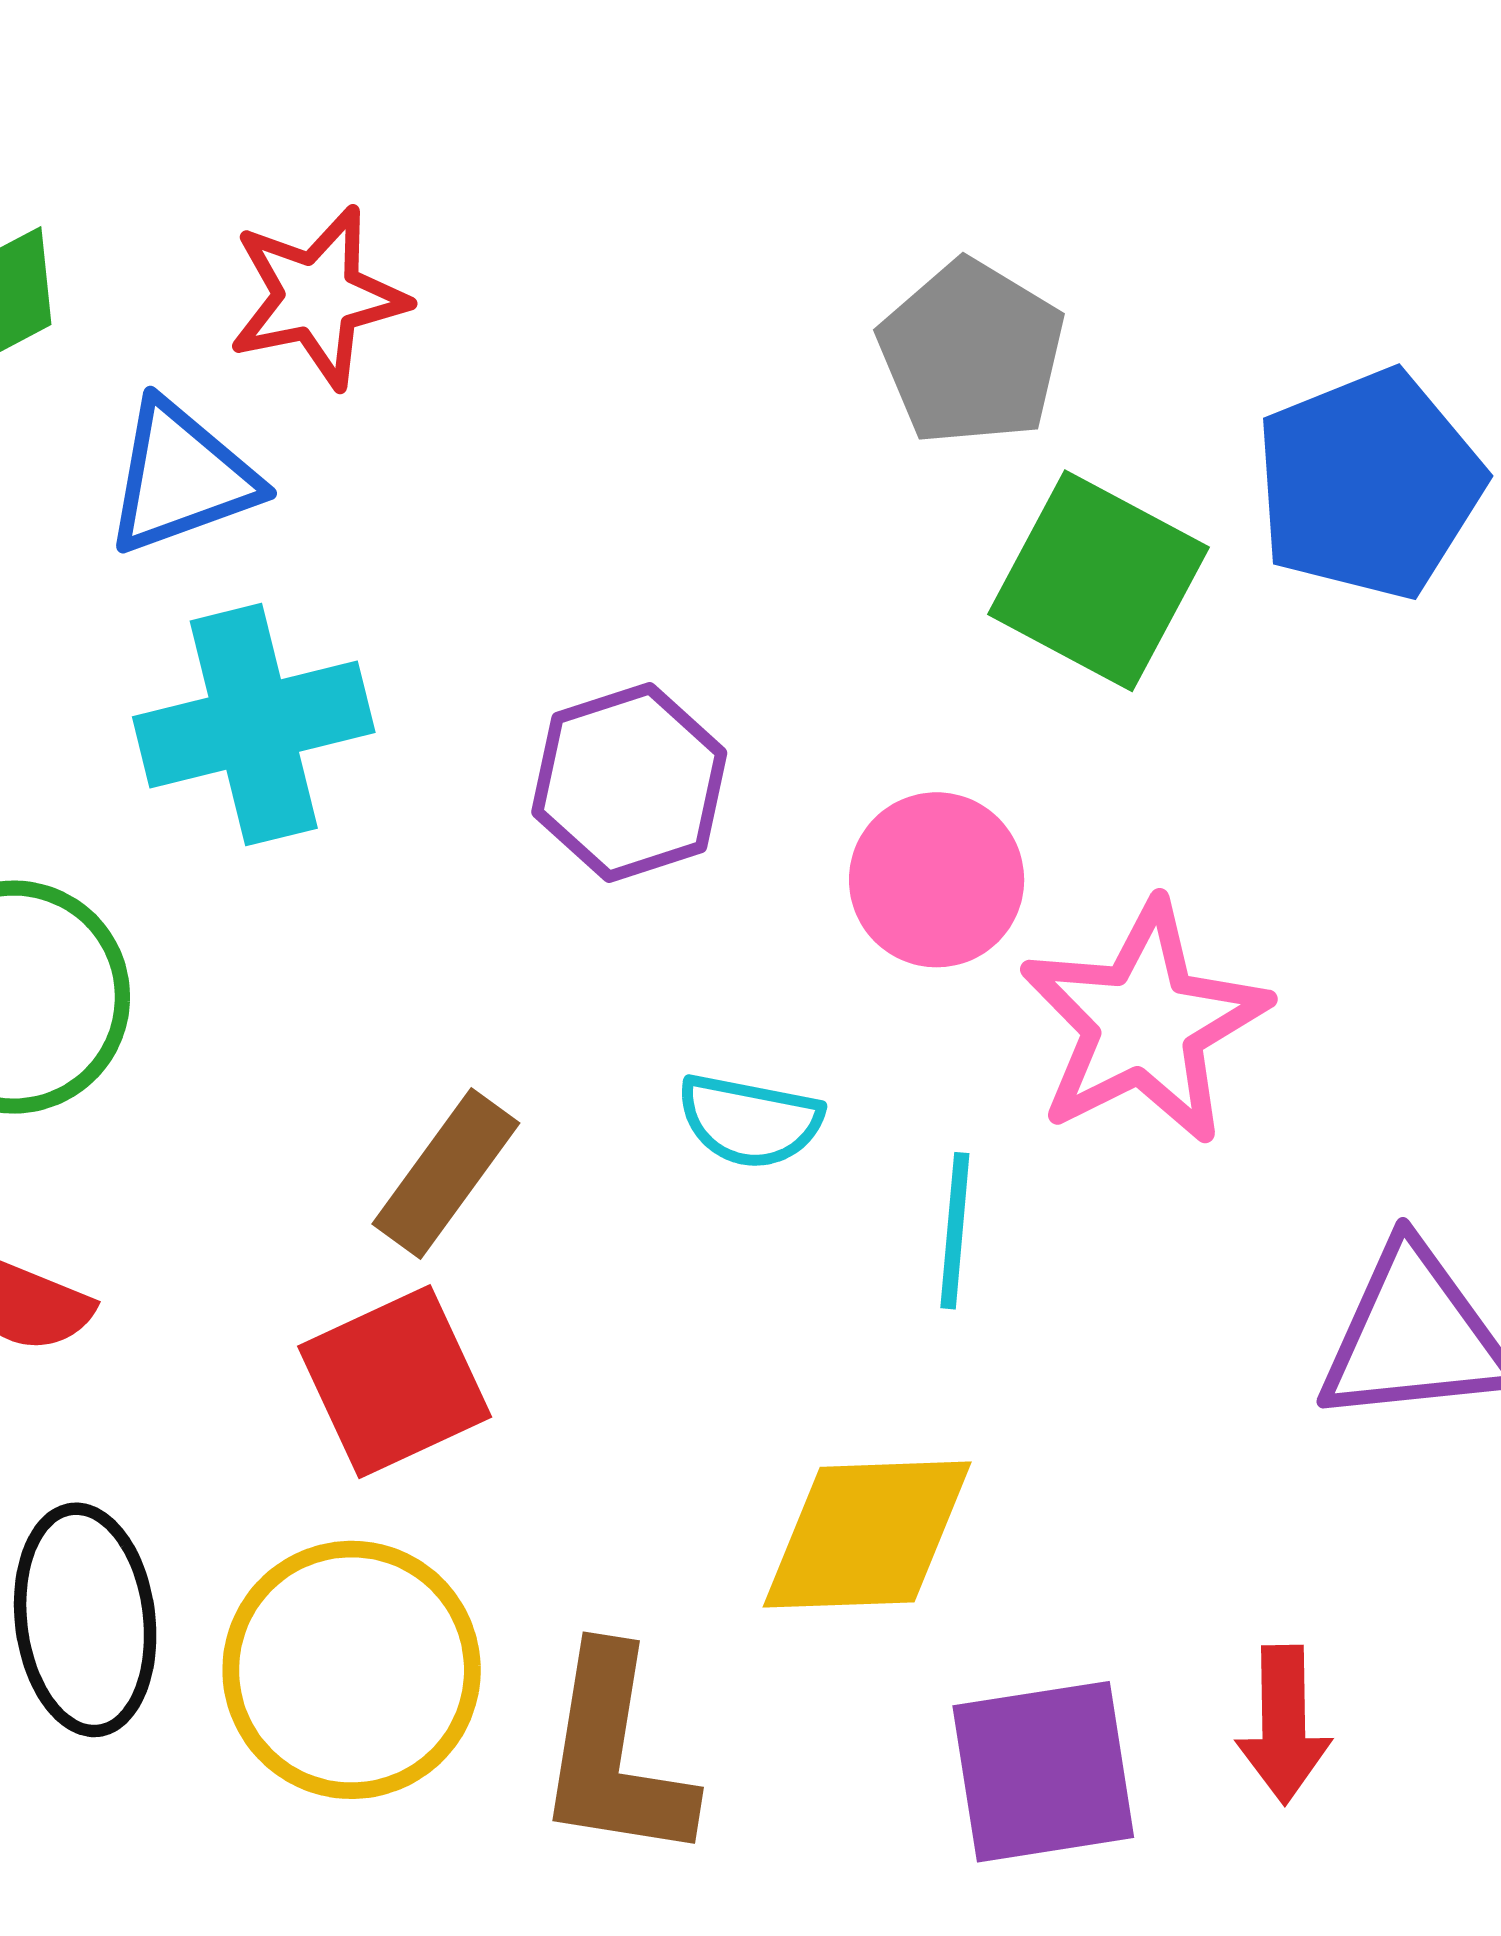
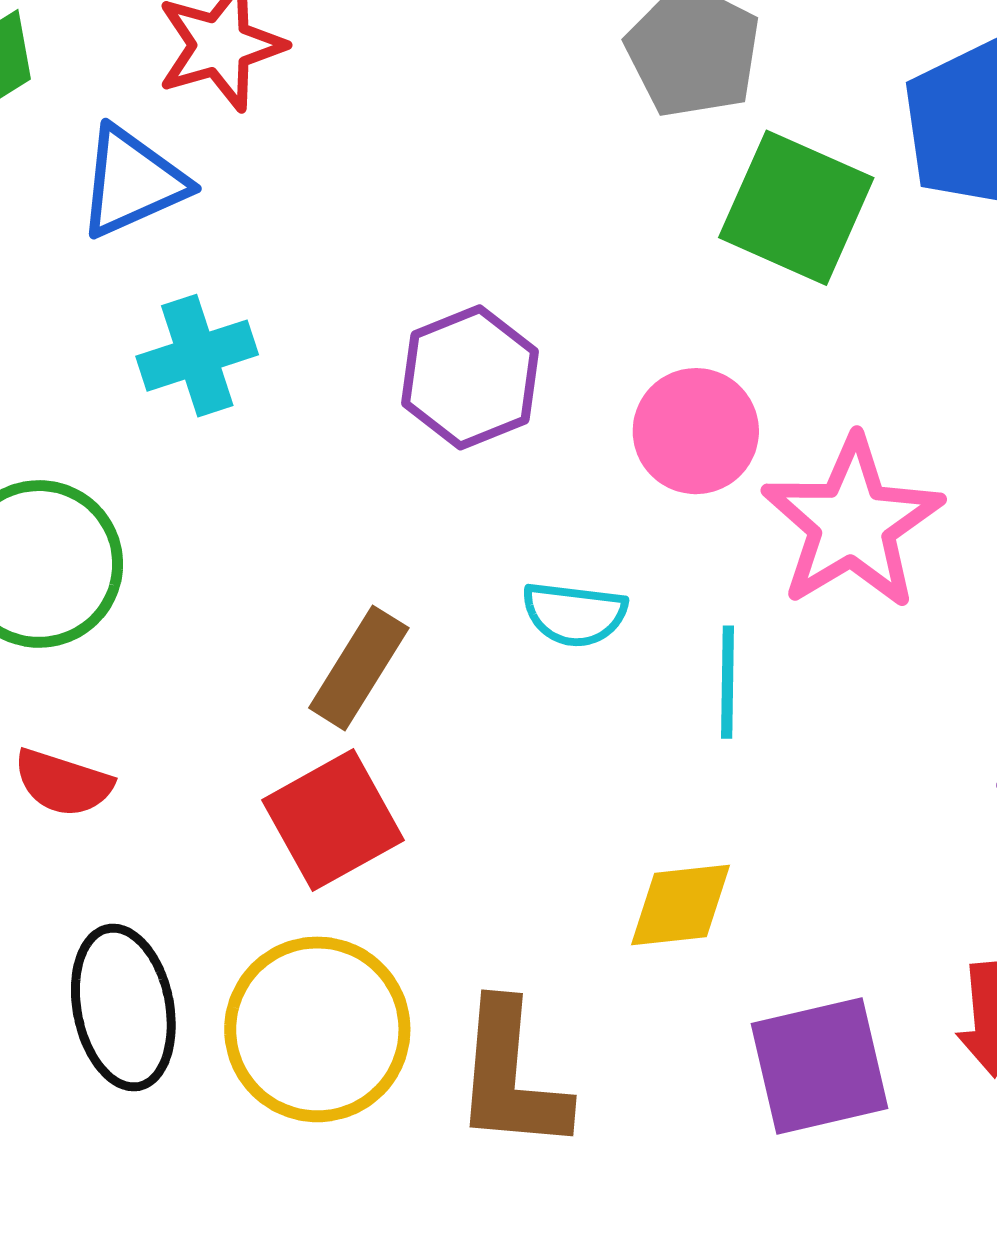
cyan cross: (254, 725) -> (197, 356), size x0.7
yellow diamond: (867, 1535) -> (680, 905), size x0.7

